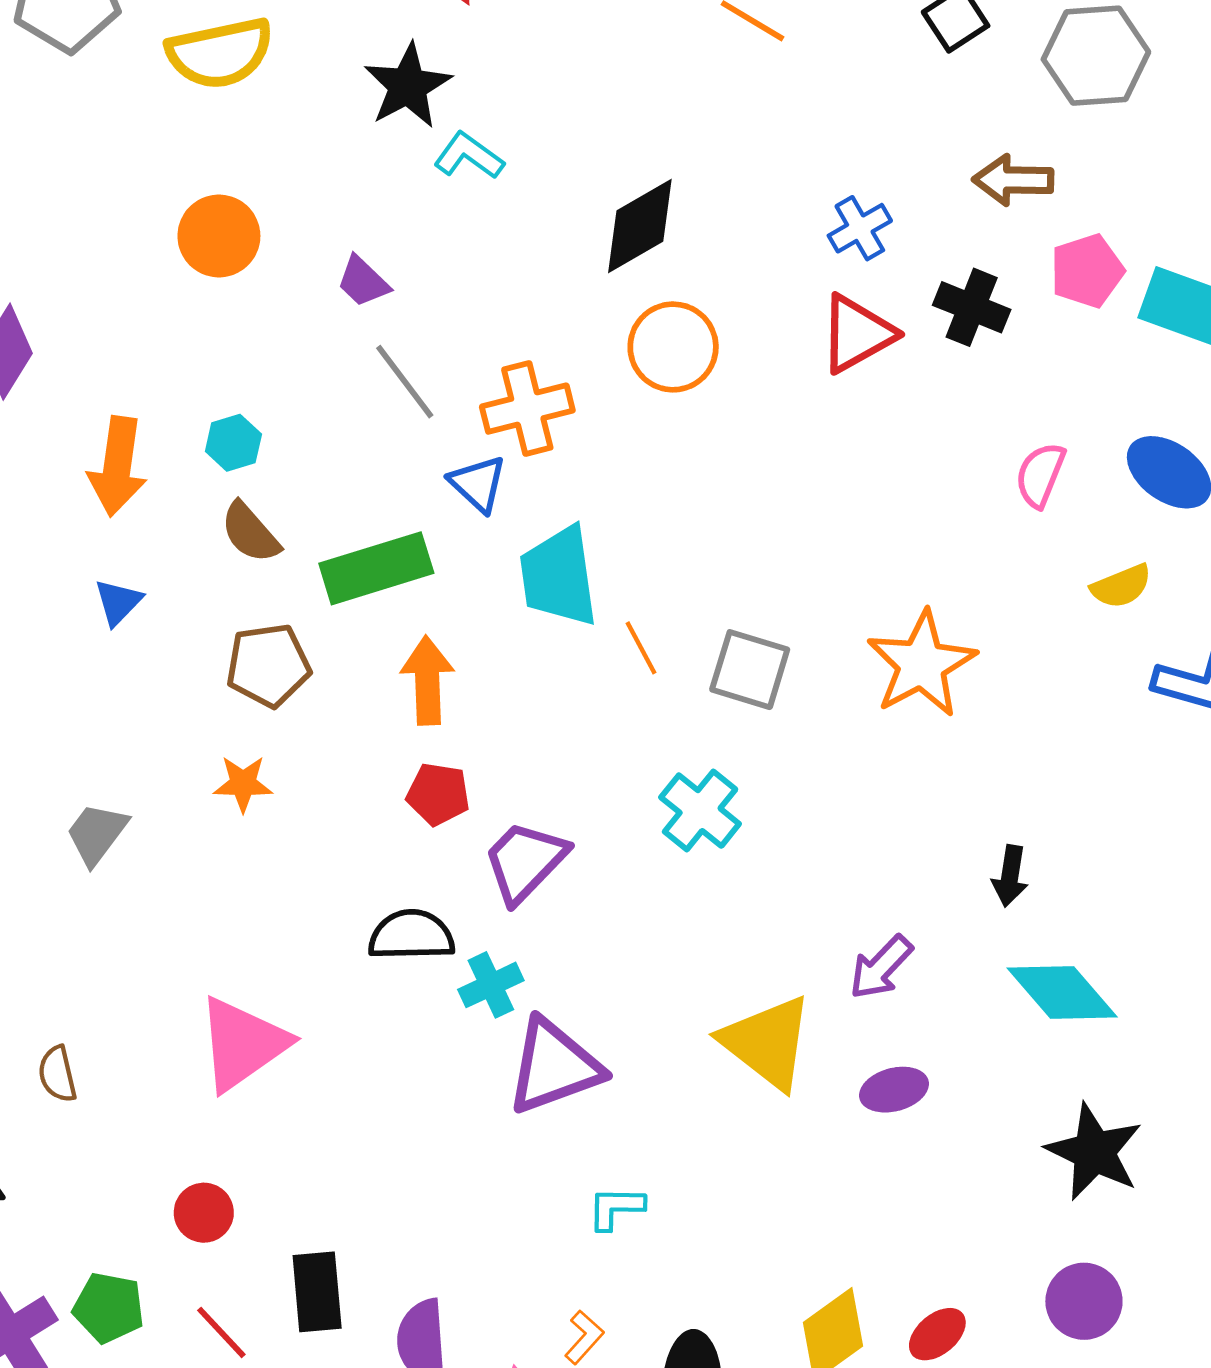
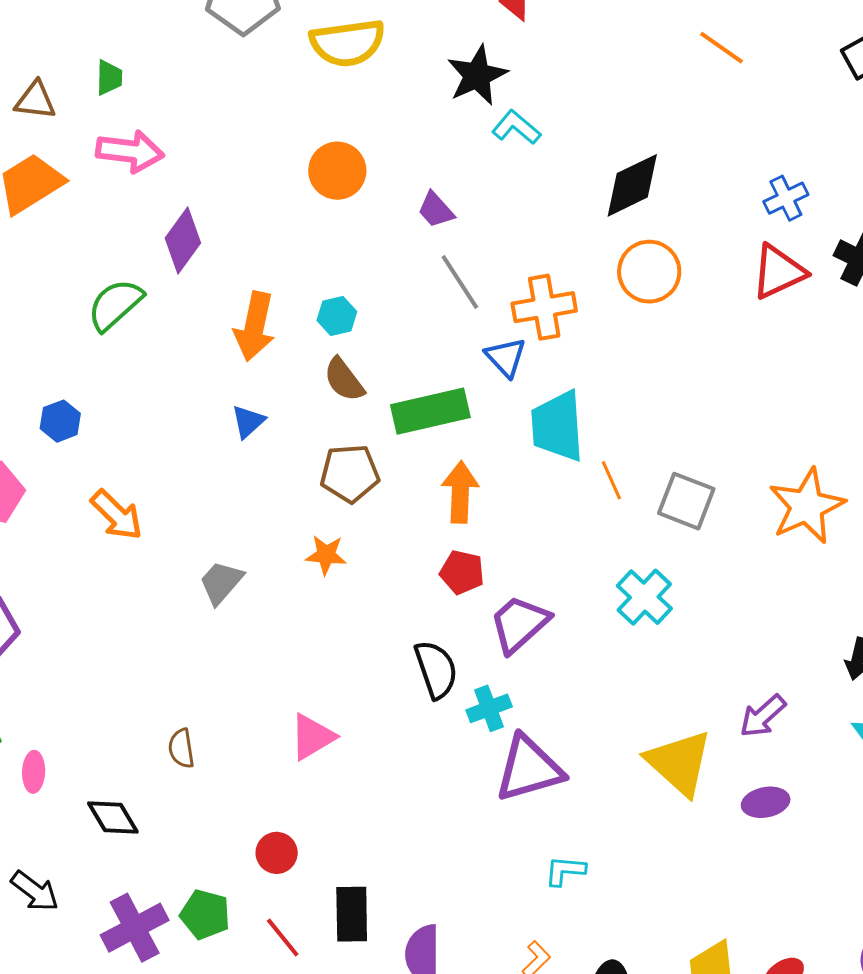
black semicircle: (411, 935) -> (436, 670), turned 68
pink triangle: (242, 1044) -> (312, 737), size x0.7

